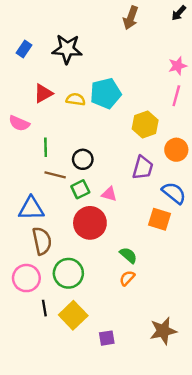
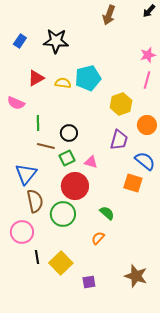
blue triangle: (31, 208) -> (26, 174), turned -50
green circle: (68, 273) -> (63, 214), moved
orange semicircle: (127, 278) -> (98, 238), moved
brown star: (163, 331) -> (136, 276), turned 30

